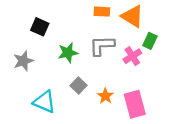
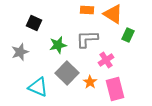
pink cross: (132, 56) -> (106, 60), moved
gray square: (78, 85) -> (67, 73), size x1.6

